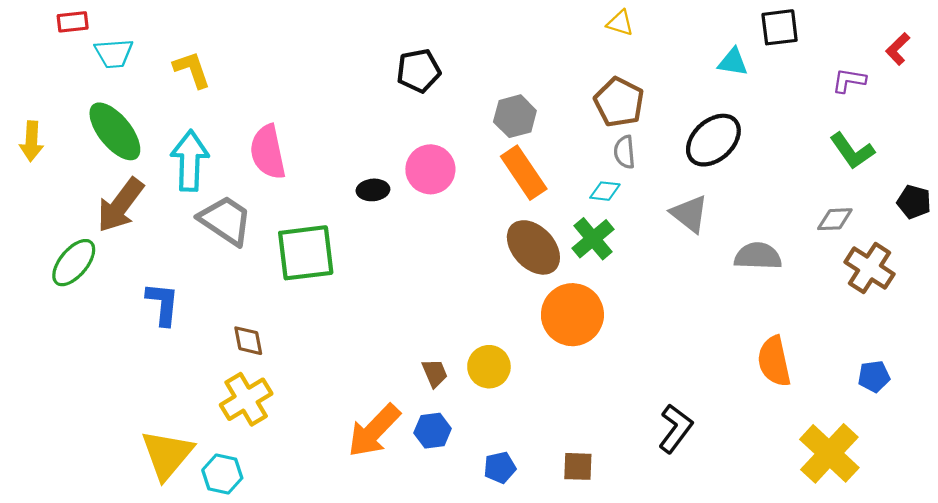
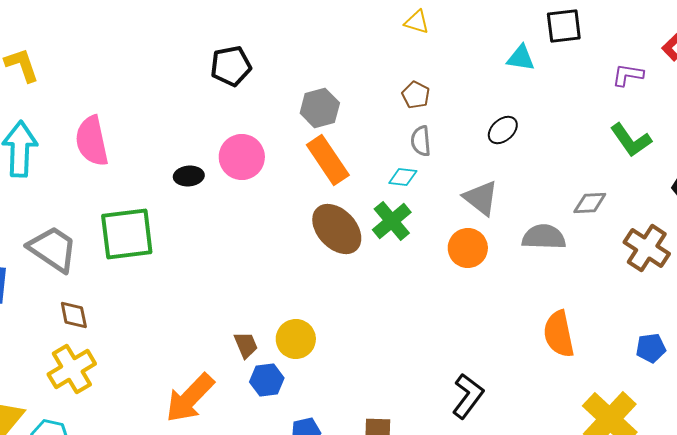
brown pentagon: (619, 102) -> (416, 95), size x0.6
black ellipse: (713, 140) -> (503, 130), size x0.6
gray diamond: (835, 219) -> (590, 203), moved
gray trapezoid: (226, 220) -> (53, 249), moved
orange circle: (572, 315) -> (468, 248), moved, size x0.7
blue hexagon: (433, 431) -> (267, 380), moved

